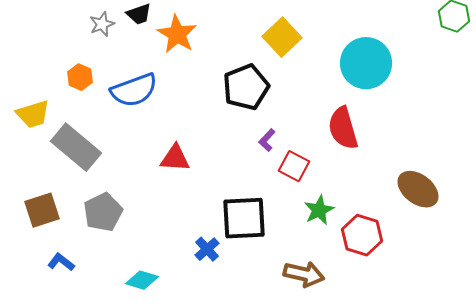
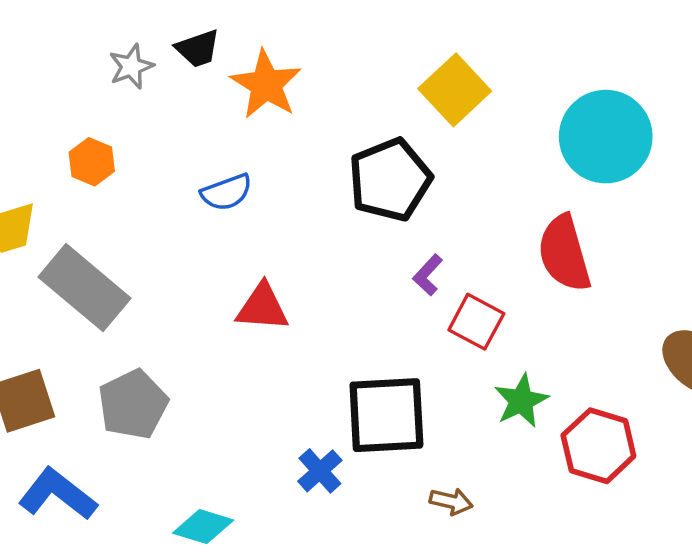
blue semicircle: (134, 90) -> (226, 192), moved, size x0.6
blue L-shape: (61, 262) -> (58, 494), size x1.6
brown arrow: (304, 274) -> (451, 501), moved, size x0.6

